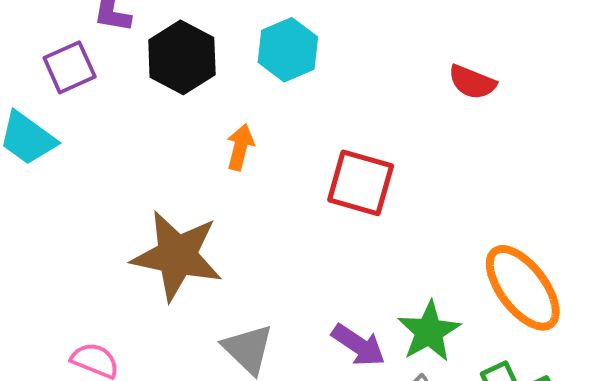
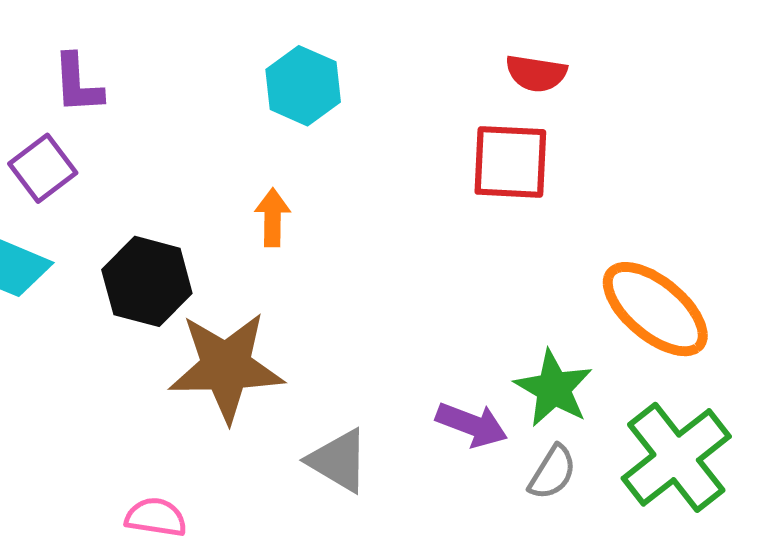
black hexagon: (182, 57) -> (147, 281), moved
red square: (361, 183) -> (510, 162), moved

